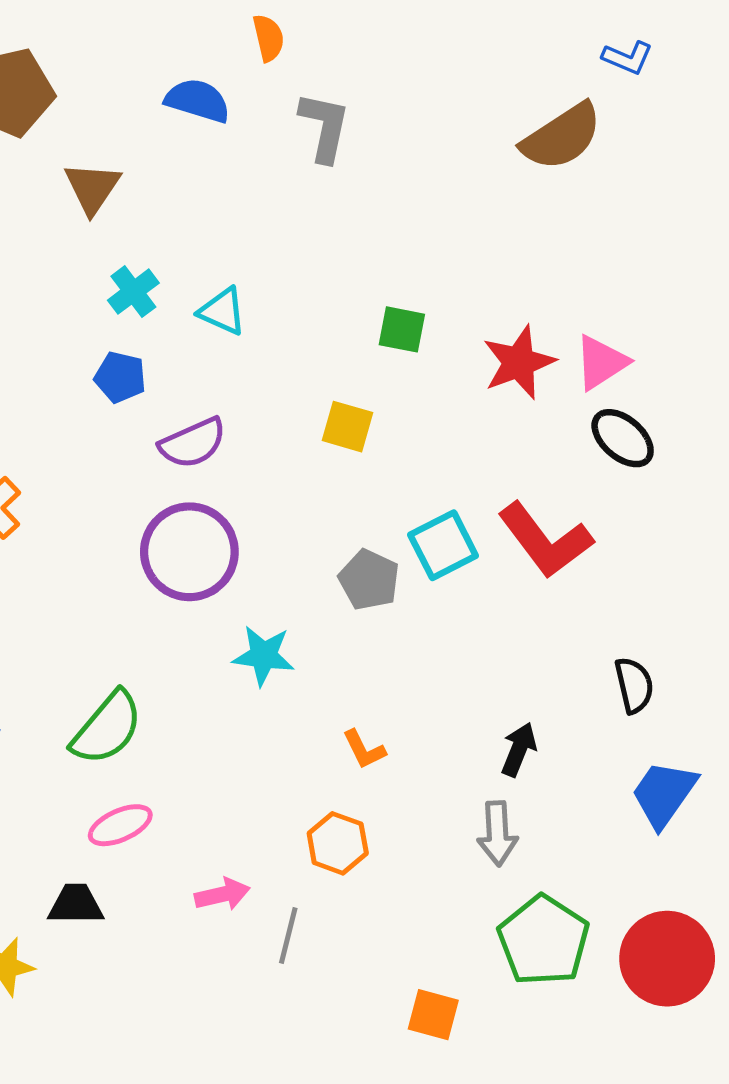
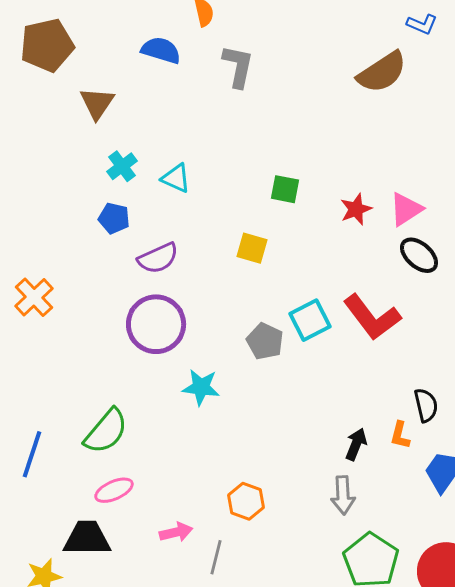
red star: (519, 362) -> (356, 209), size x0.7
orange L-shape: (364, 749) -> (400, 435), moved, turned 40
black trapezoid: (76, 904) -> (87, 538), size x1.4

